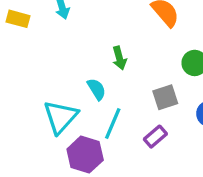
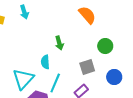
cyan semicircle: (96, 89) -> (45, 62), turned -152

